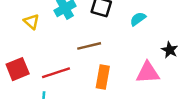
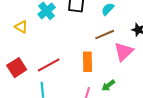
brown line: (89, 46) -> (105, 35), moved
pink triangle: (148, 73) -> (124, 52), turned -30

